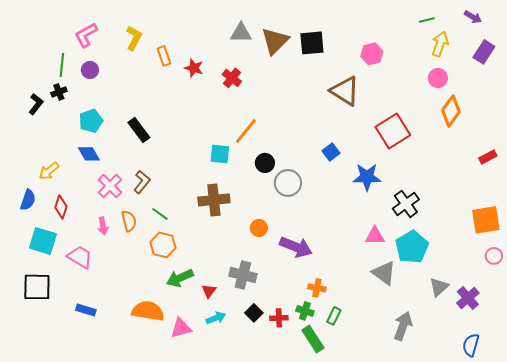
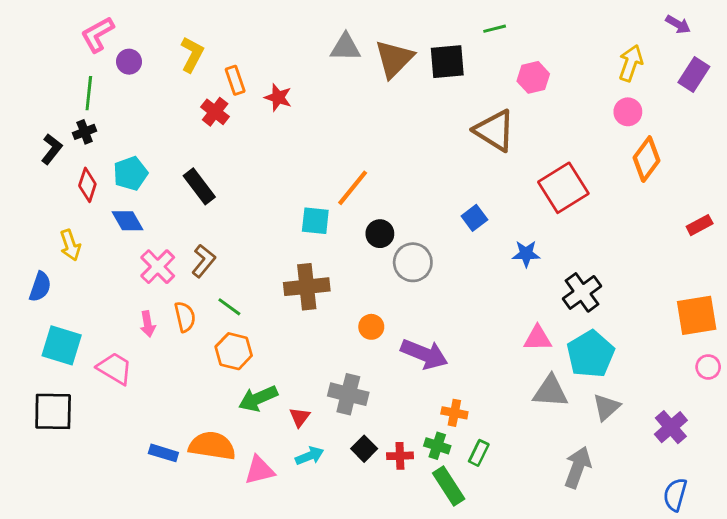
green line: (427, 20) -> (495, 29), moved
pink L-shape: (86, 35) -> (97, 34), moved
purple circle: (90, 70) -> (129, 62), moved
red cross: (232, 78) -> (215, 112), moved
yellow arrow: (49, 171) -> (70, 245), turned -70
blue star: (367, 177) -> (526, 254), size x0.7
red diamond: (61, 207) -> (87, 185), moved
gray triangle: (384, 273) -> (550, 391), turned -32
gray triangle: (439, 287) -> (606, 407), moved
blue rectangle: (86, 310) -> (163, 453), moved

